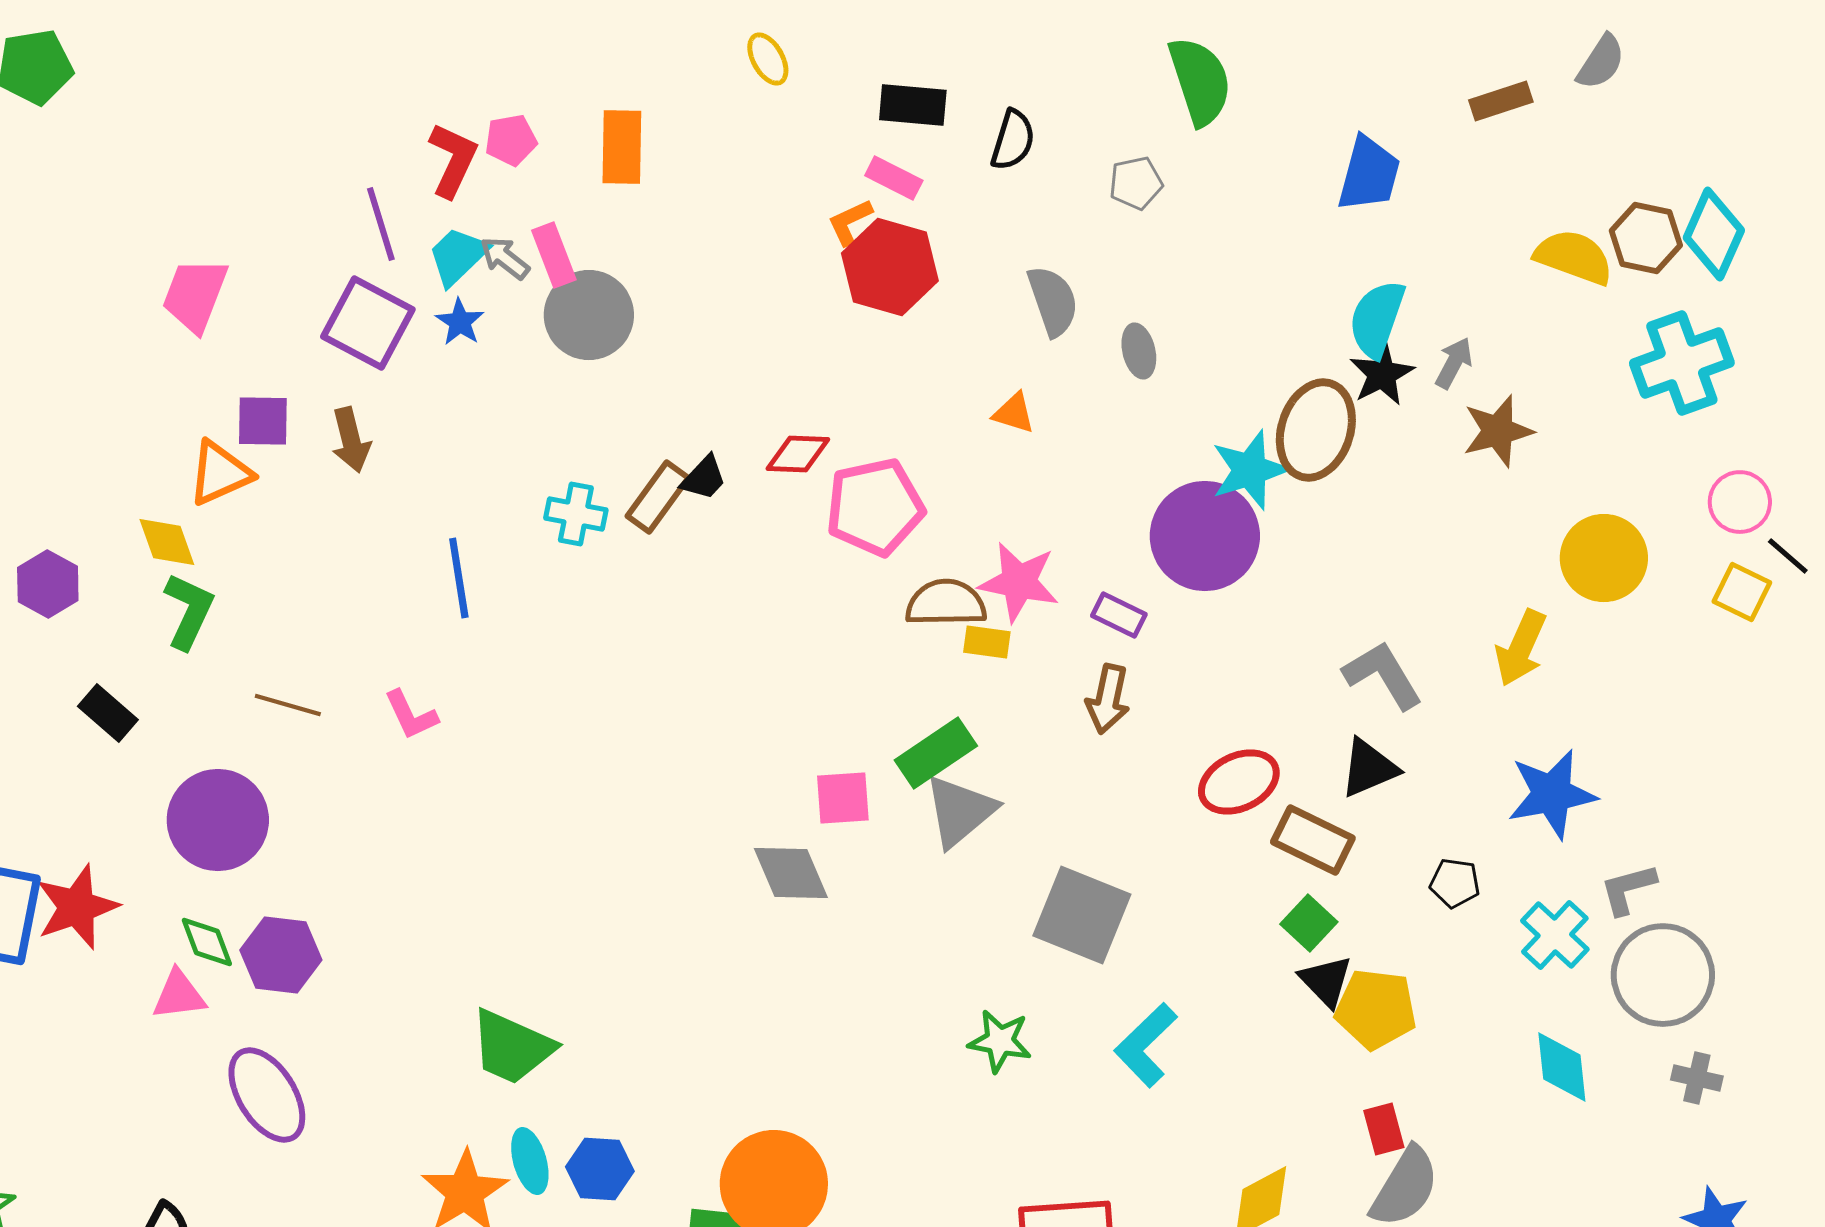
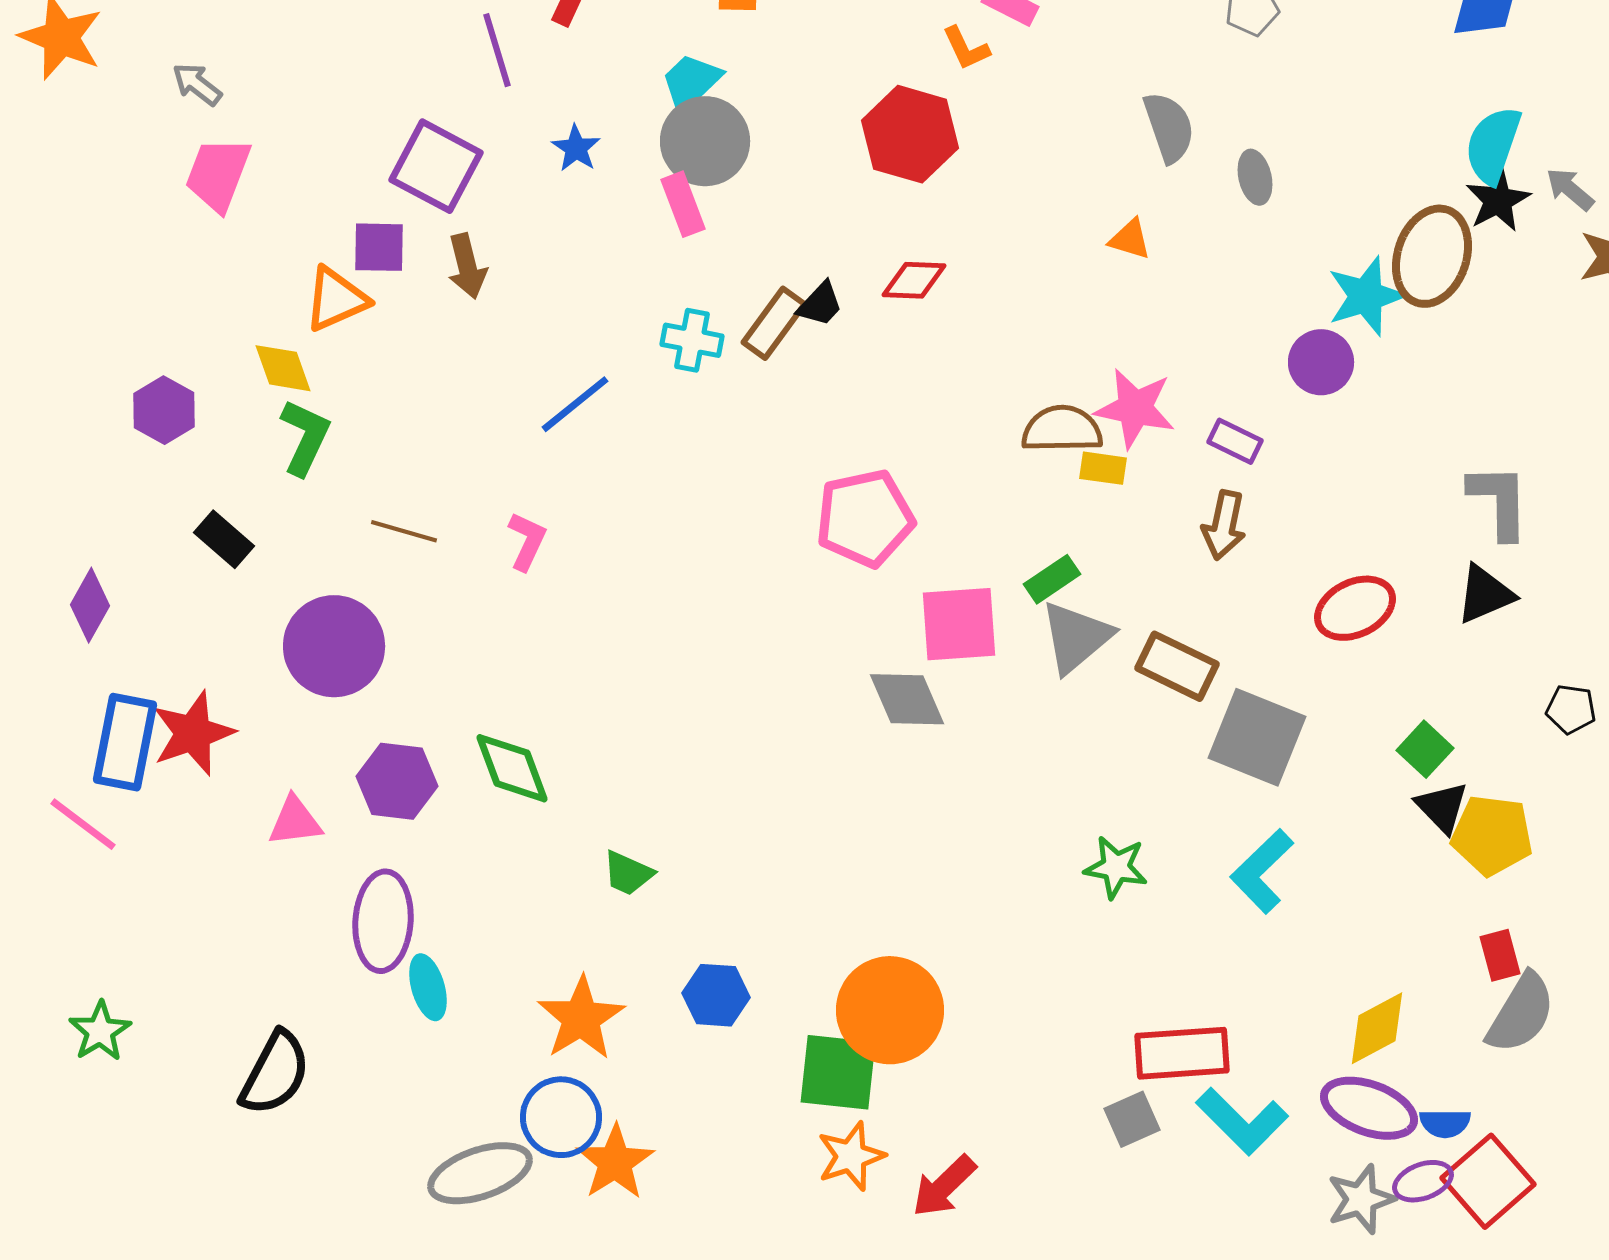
orange L-shape: (850, 222) -> (966, 48), turned -90
pink rectangle: (554, 255) -> (683, 204), moved
cyan trapezoid: (458, 256) -> (691, 82), moved
gray arrow: (505, 258) -> (197, 84), moved
red hexagon: (890, 267) -> (910, 134), moved
pink trapezoid: (195, 295) -> (218, 174), moved
purple square: (368, 323) -> (436, 166), moved
gray arrow: (1454, 363) -> (1570, 189), turned -78
pink pentagon: (875, 507) -> (865, 518), moved
purple circle: (1205, 536) -> (1321, 362), size x0.6
blue line: (459, 578) -> (575, 404), turned 60
gray L-shape: (1383, 675) -> (1499, 501), turned 30
pink L-shape: (411, 715) -> (527, 541), turned -130
green rectangle: (936, 753) -> (1052, 579), size x0.7
pink square: (843, 798) -> (959, 624), size x1.4
brown rectangle: (1313, 840) -> (1177, 666), moved
gray square: (1082, 915) -> (1257, 737), moved
green diamond: (207, 942) -> (512, 768), moved, size x1.4
green trapezoid: (512, 1047) -> (628, 873), size x0.6
purple ellipse: (267, 1095) -> (383, 921), turned 36
cyan ellipse: (530, 1161) -> (428, 987), moved

